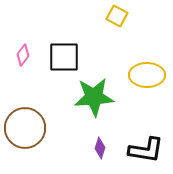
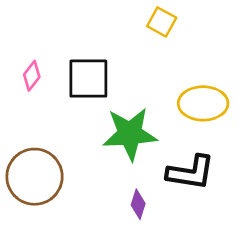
black L-shape: (146, 150) -> (191, 173), moved

